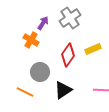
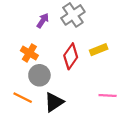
orange cross: (31, 40) -> (29, 53), moved
black triangle: (63, 90) -> (54, 102), moved

